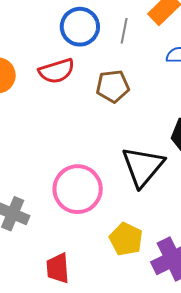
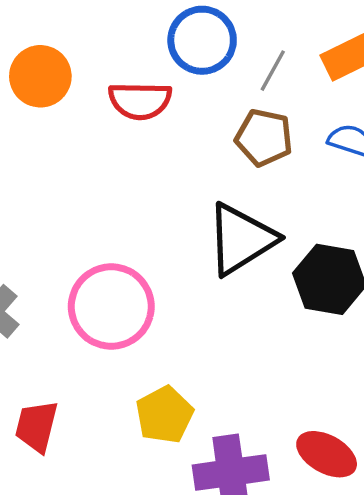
brown pentagon: (113, 86) -> (264, 138), moved
black triangle: (143, 167) -> (241, 239), moved

